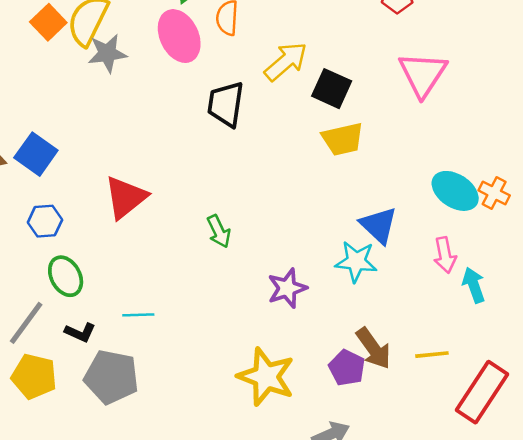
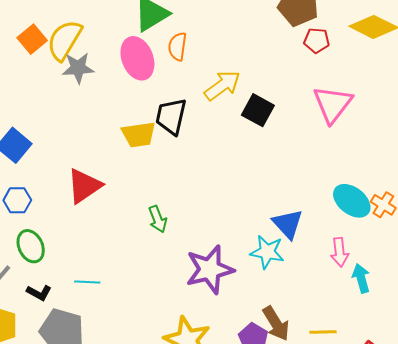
yellow trapezoid: (343, 139) -> (139, 135), moved
purple star: (287, 288) -> (210, 269), size x1.5

